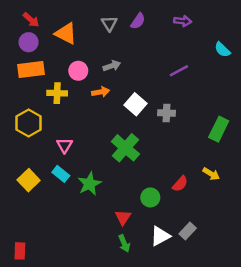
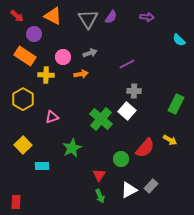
red arrow: (31, 20) -> (17, 16), moved
gray triangle: (109, 24) -> (88, 19), size x1.5
orange triangle: (66, 33) -> (53, 16), moved
purple circle: (29, 42) -> (34, 34), moved
orange rectangle: (31, 70) -> (25, 56), turned 40
purple line: (179, 71) -> (127, 64), moved
white square: (135, 104) -> (127, 111), moved
pink triangle: (65, 145) -> (52, 117), turned 40
cyan rectangle: (61, 174) -> (42, 166), moved, turned -40
red semicircle: (180, 184) -> (145, 148), size x1.5

